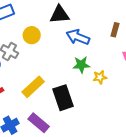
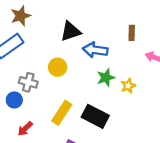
yellow circle: (32, 35) -> (58, 67), moved
black rectangle: (63, 98) -> (95, 116), turned -30

